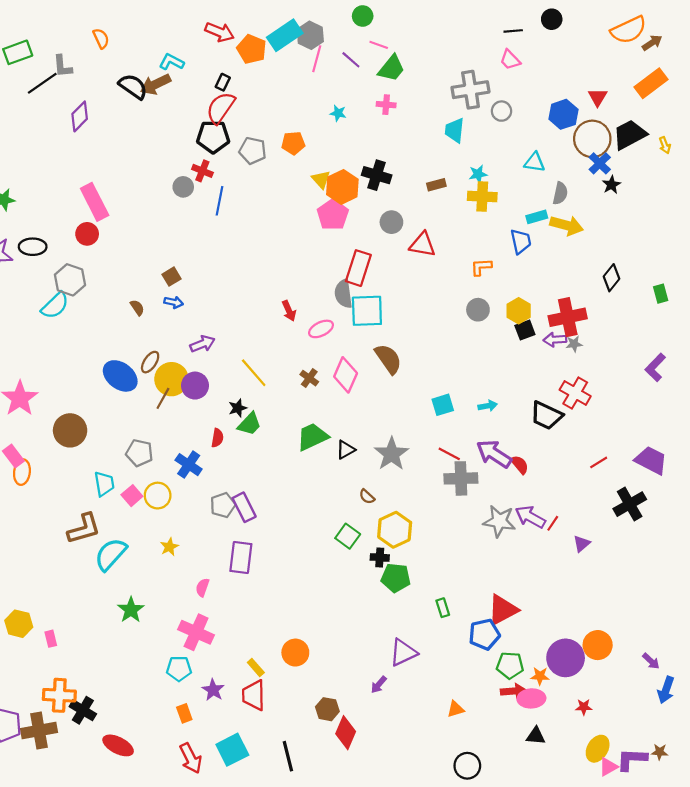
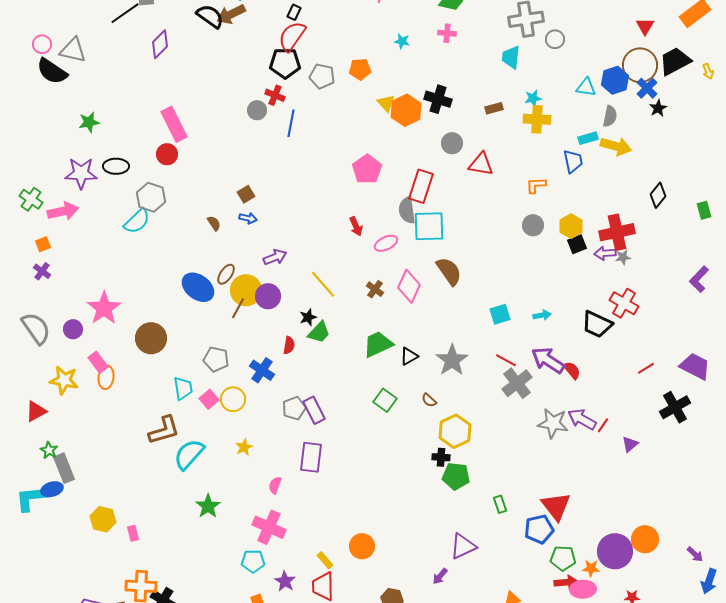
blue hexagon: (563, 114) -> (615, 80), moved
pink pentagon: (333, 215) -> (367, 169), moved
gray cross: (461, 478) -> (517, 383), turned -36
green square: (348, 536) -> (385, 400), moved
red triangle: (503, 610) -> (556, 506), turned -40

